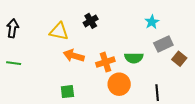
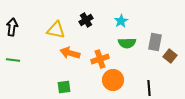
cyan star: (152, 22) -> (121, 21), moved
gray rectangle: (163, 44) -> (155, 42), turned -54
green semicircle: (134, 58) -> (127, 43), moved

